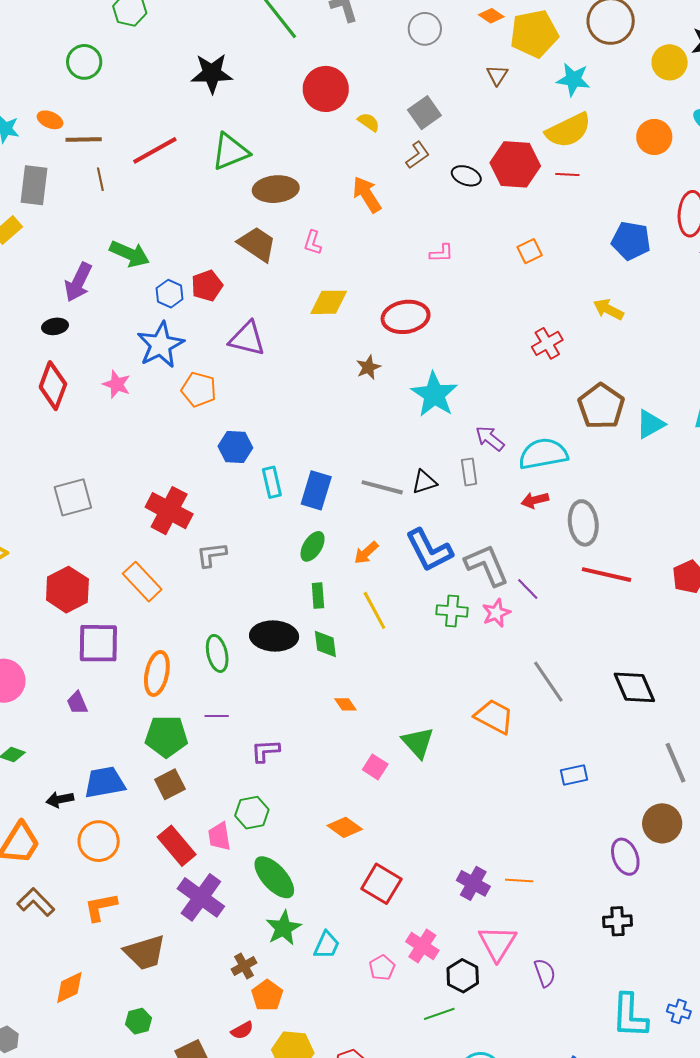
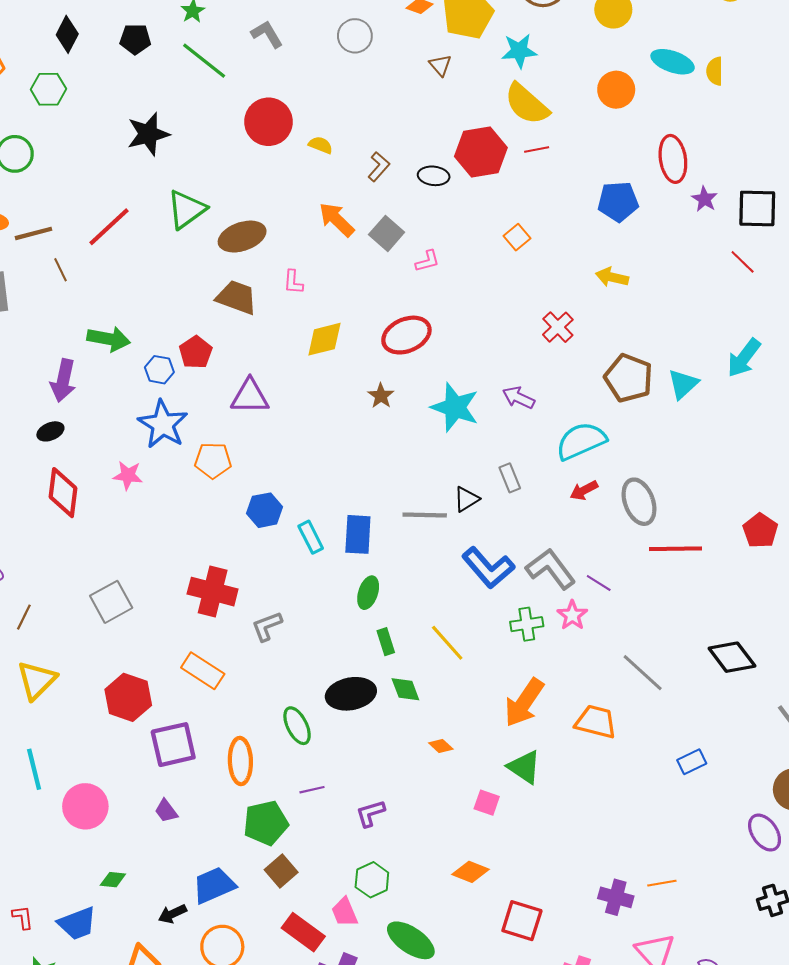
gray square: (424, 113) -> (387, 233), moved
yellow semicircle: (568, 130) -> (527, 104), turned 81
purple arrow: (490, 438) -> (518, 398), moved
orange arrow: (366, 553) -> (524, 703), moved, size x1.8

